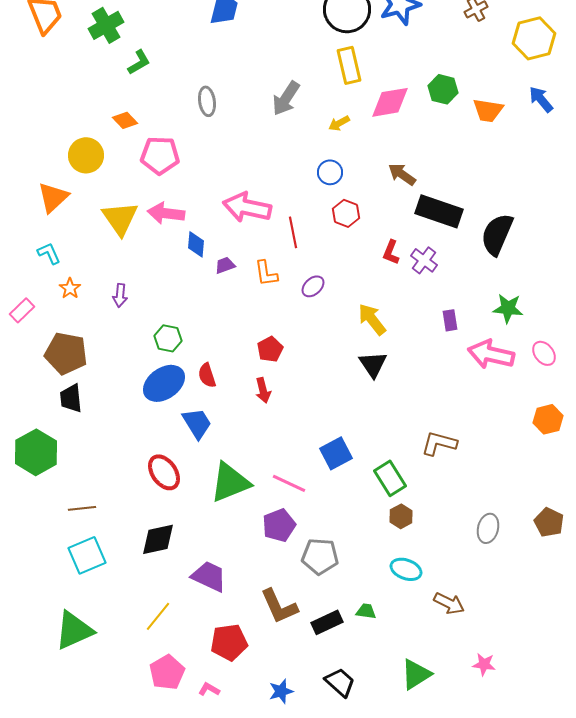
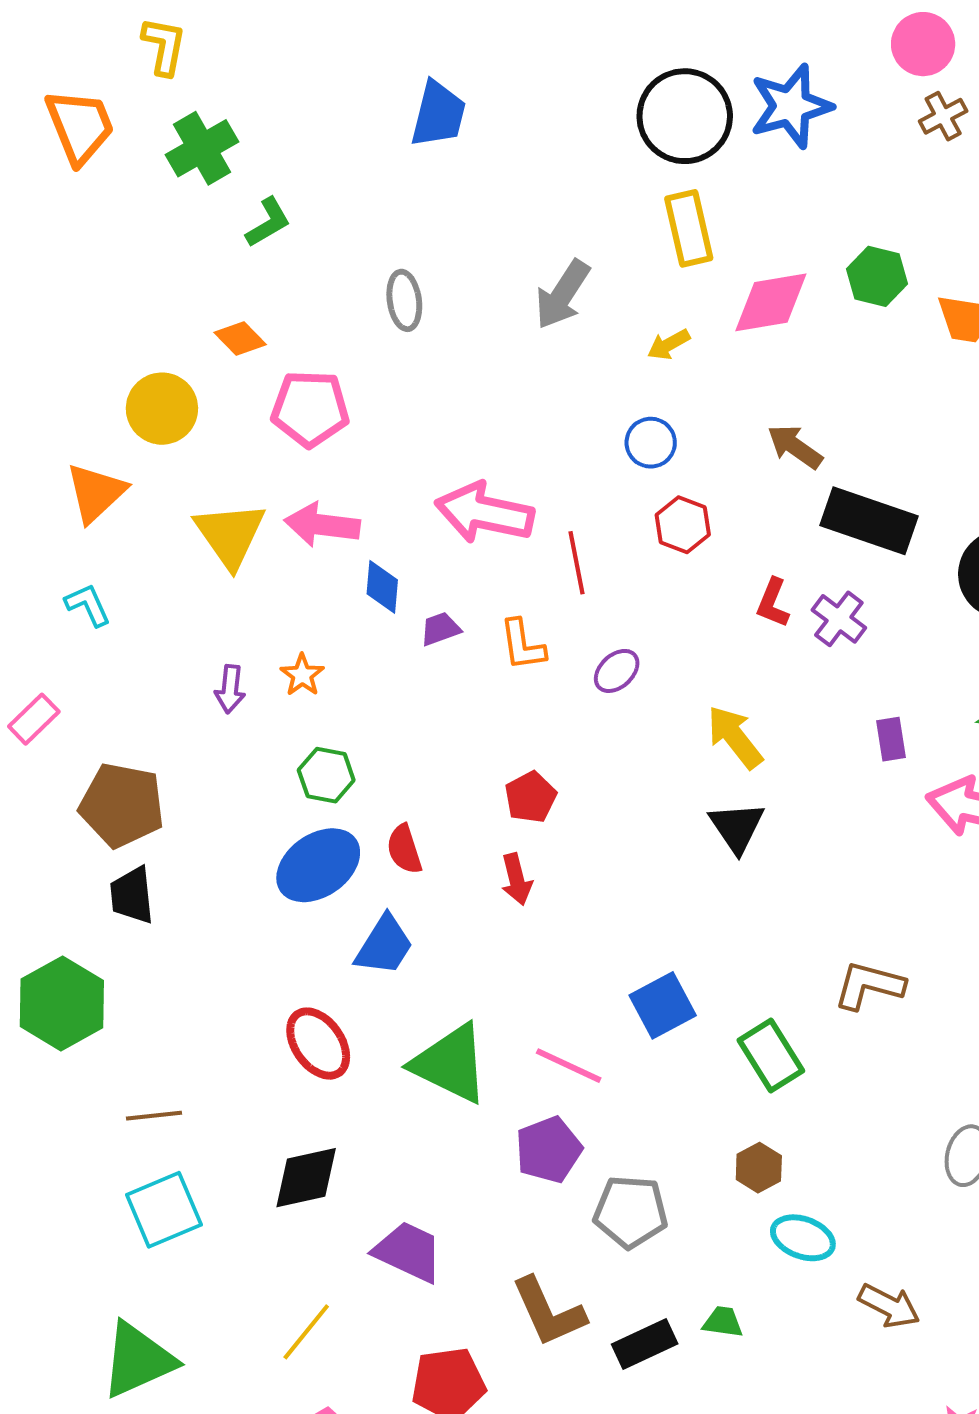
orange star: (70, 288) -> (302, 675), moved
blue trapezoid: (197, 423) -> (384, 945), turned 64
green triangle: (230, 482) -> (450, 1064), turned 48
brown hexagon: (401, 516) -> (759, 1168), moved

